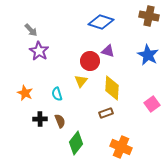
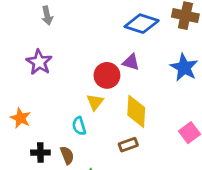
blue diamond: (101, 22) -> (142, 24), moved
gray arrow: (31, 30) -> (47, 16), moved, turned 32
cyan semicircle: (57, 94) -> (79, 126), moved

